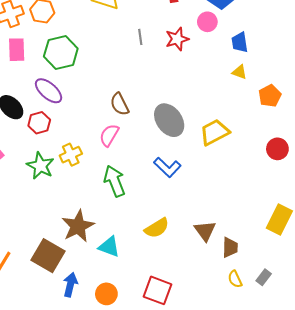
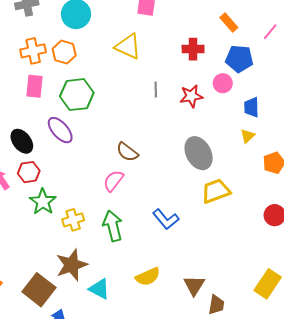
yellow triangle: (239, 72) -> (248, 136), turned 49
brown semicircle: (120, 104) -> (127, 152), turned -35
gray ellipse: (169, 120) -> (199, 153), moved
red hexagon: (39, 123) -> (29, 172), moved
yellow cross: (71, 155) -> (73, 220), moved

